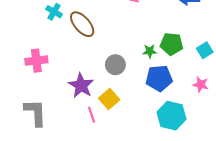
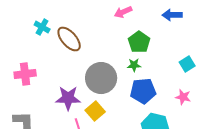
green pentagon: (172, 44) -> (139, 42), moved, turned 30
gray circle: (115, 65) -> (101, 78), size x1.6
purple star: (81, 86) -> (68, 98), turned -30

